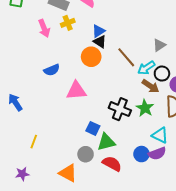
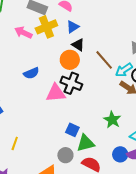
yellow cross: (68, 23) -> (46, 27), size x1.5
pink arrow: (44, 28) -> (23, 33), turned 138
blue triangle: (98, 31) -> (73, 27), moved
green star: (145, 108) -> (112, 120), moved
black cross: (120, 109) -> (71, 83), moved

